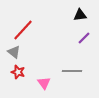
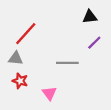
gray triangle: (14, 52) -> (16, 58), turned -32
gray line: (72, 71) -> (67, 63), moved

